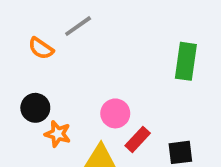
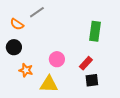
black circle: (35, 108) -> (14, 47), moved
red rectangle: (138, 139) -> (86, 63), moved

